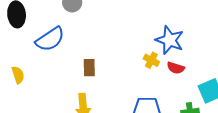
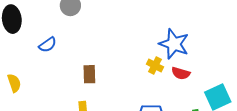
blue semicircle: (50, 39) -> (48, 45), size x0.6

